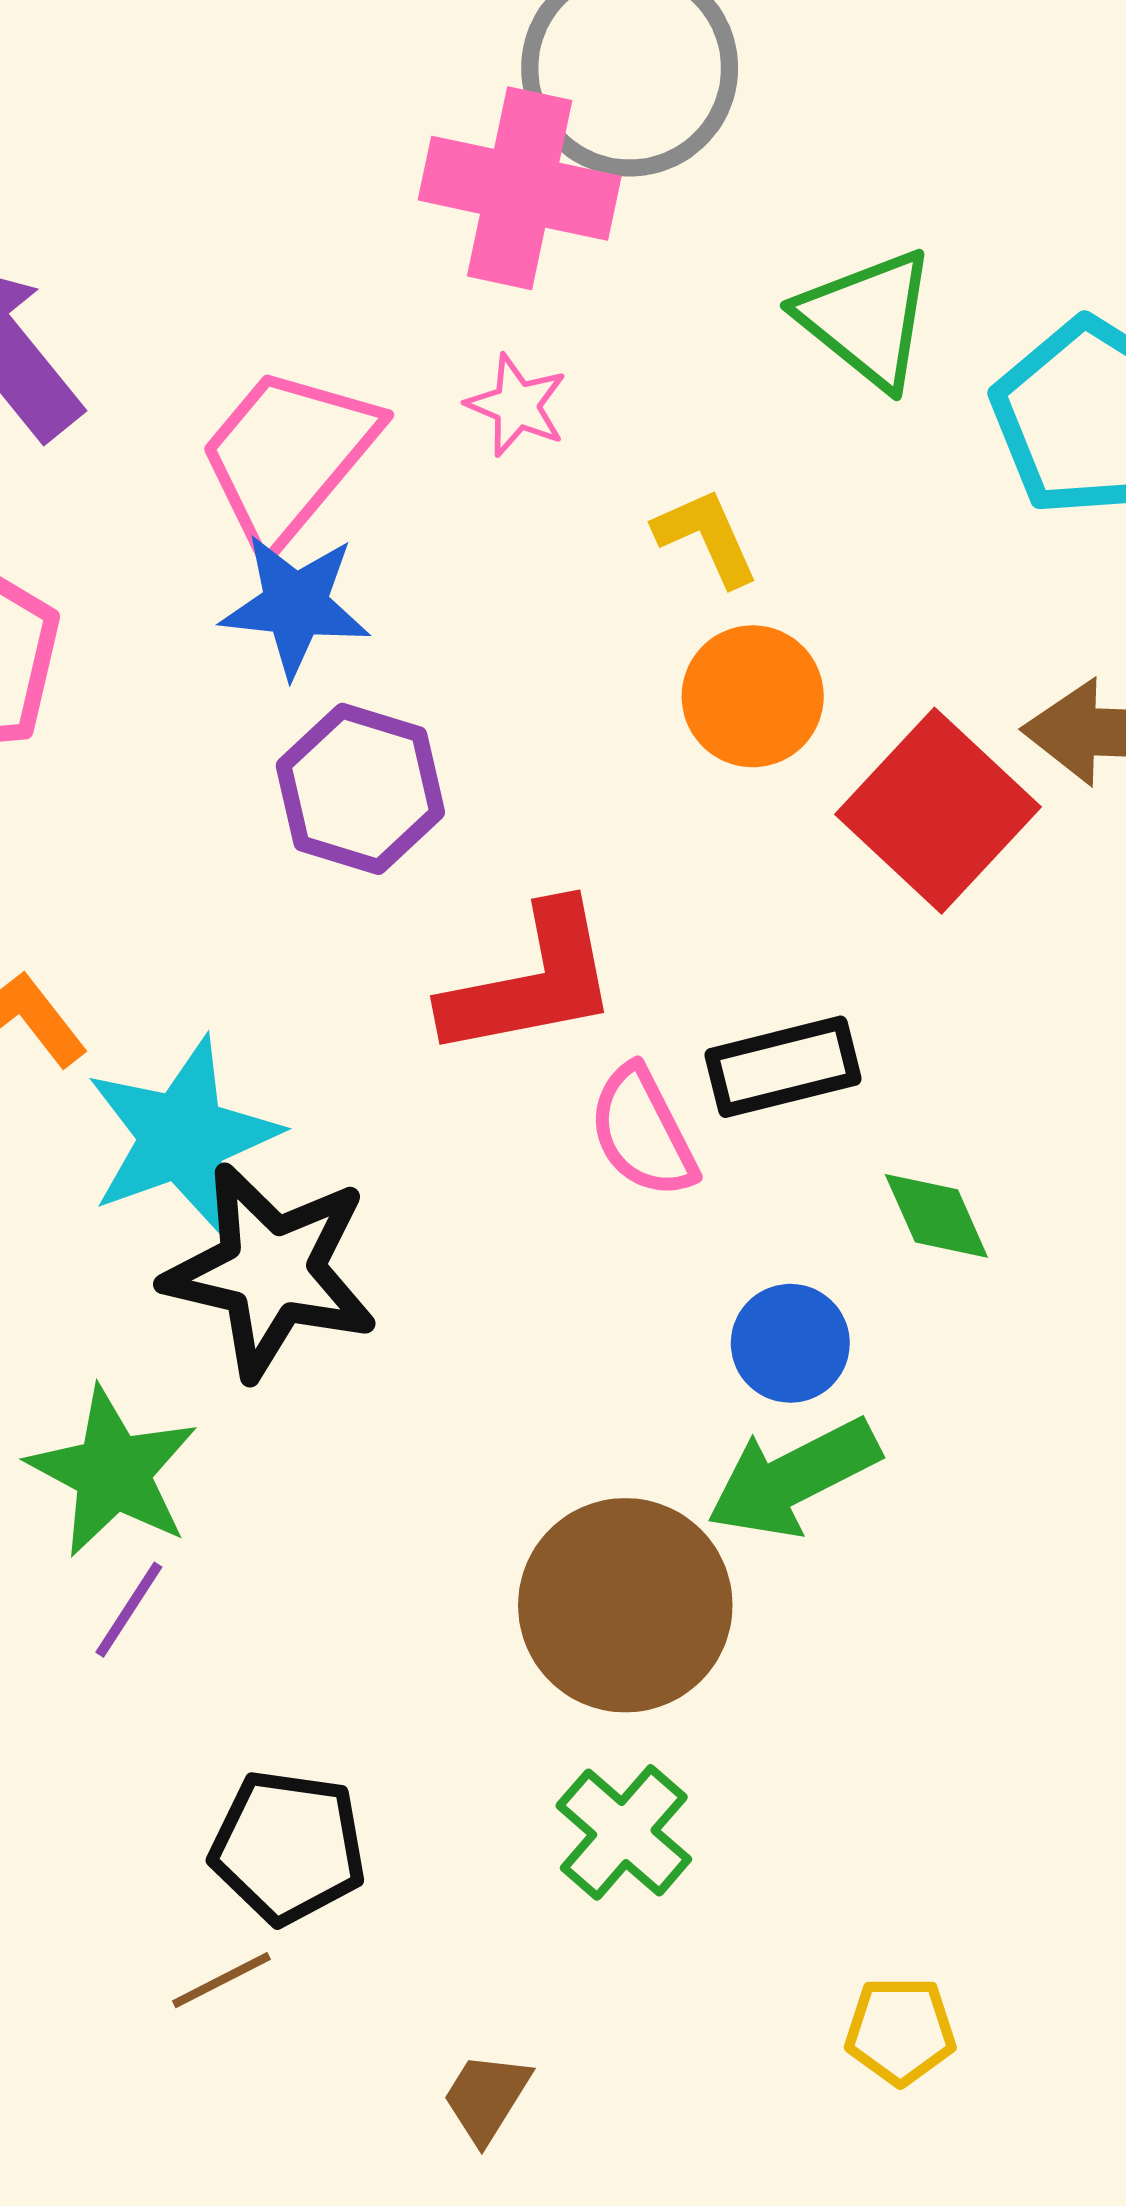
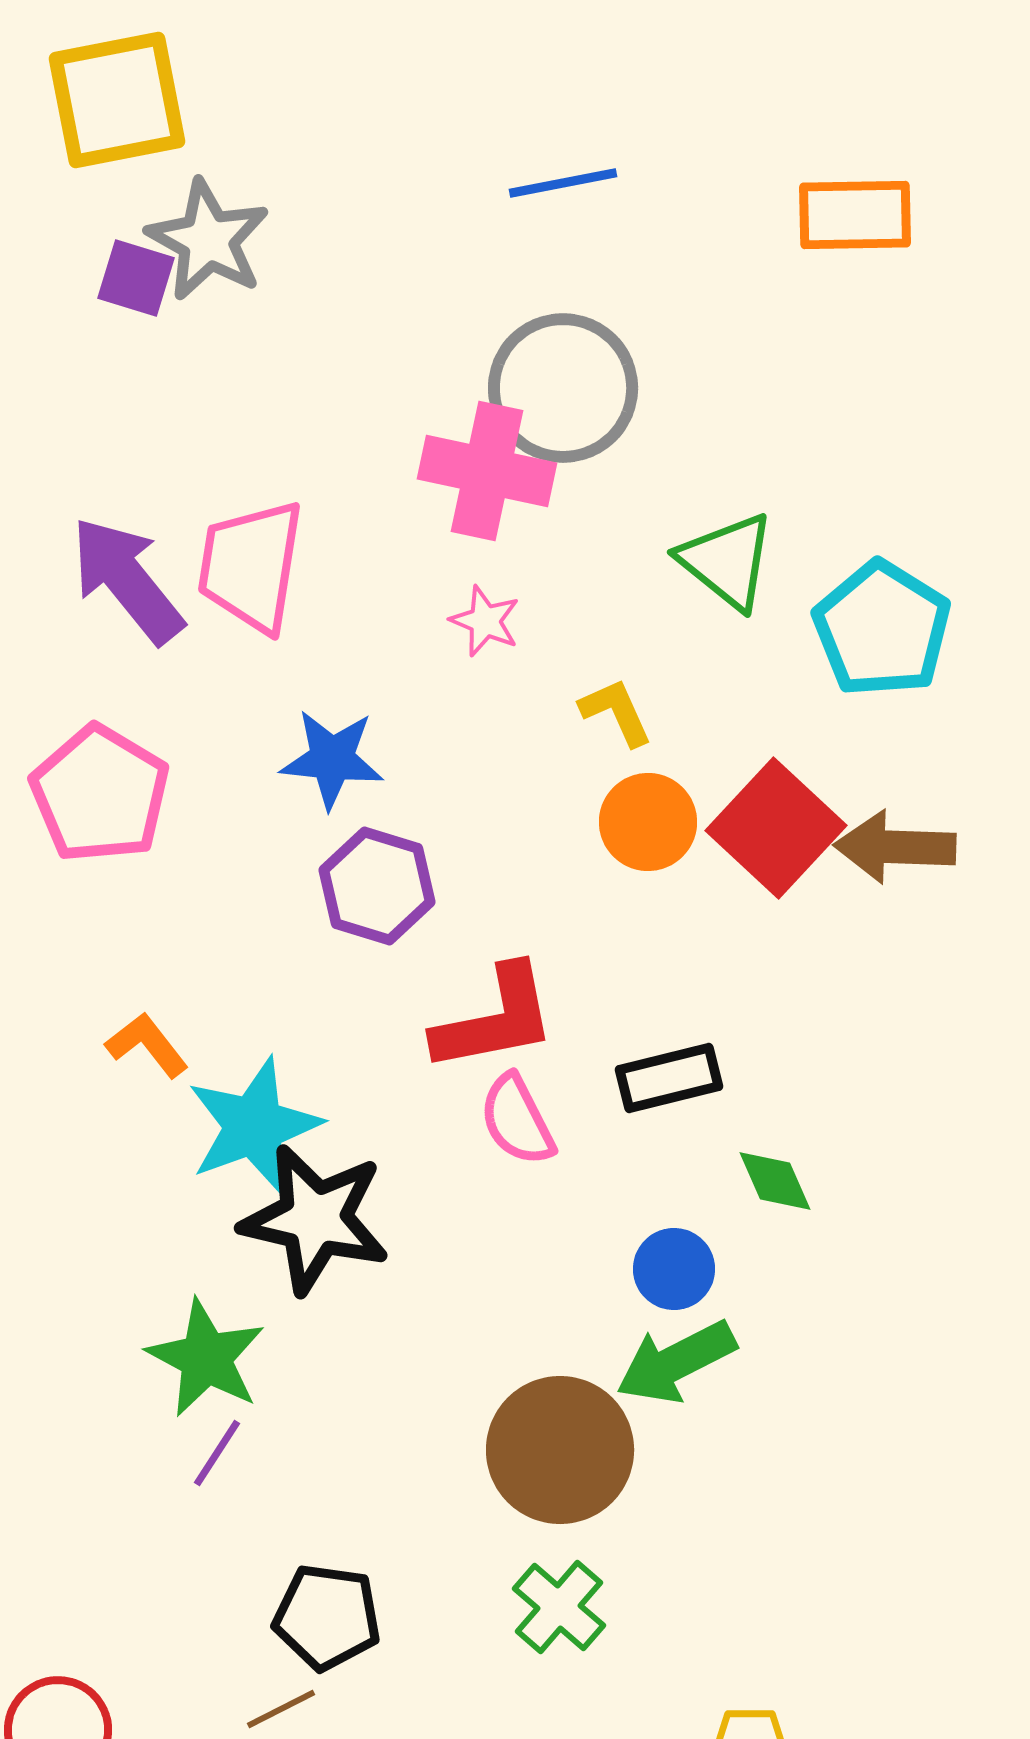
pink trapezoid: (288, 456) -> (251, 566), moved, turned -31
red square: (938, 811) -> (776, 828), moved
pink semicircle: (643, 1132) -> (517, 1120), moved

